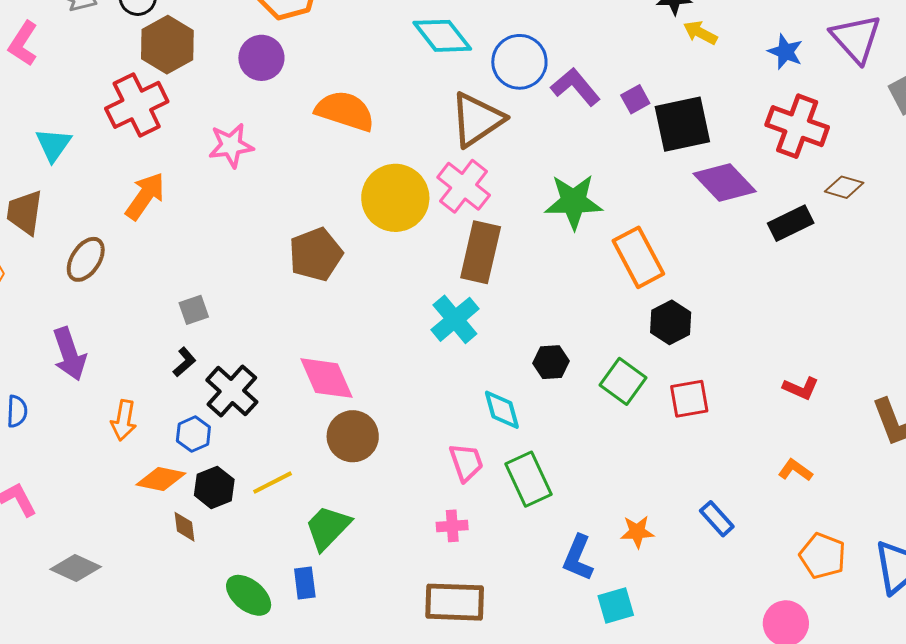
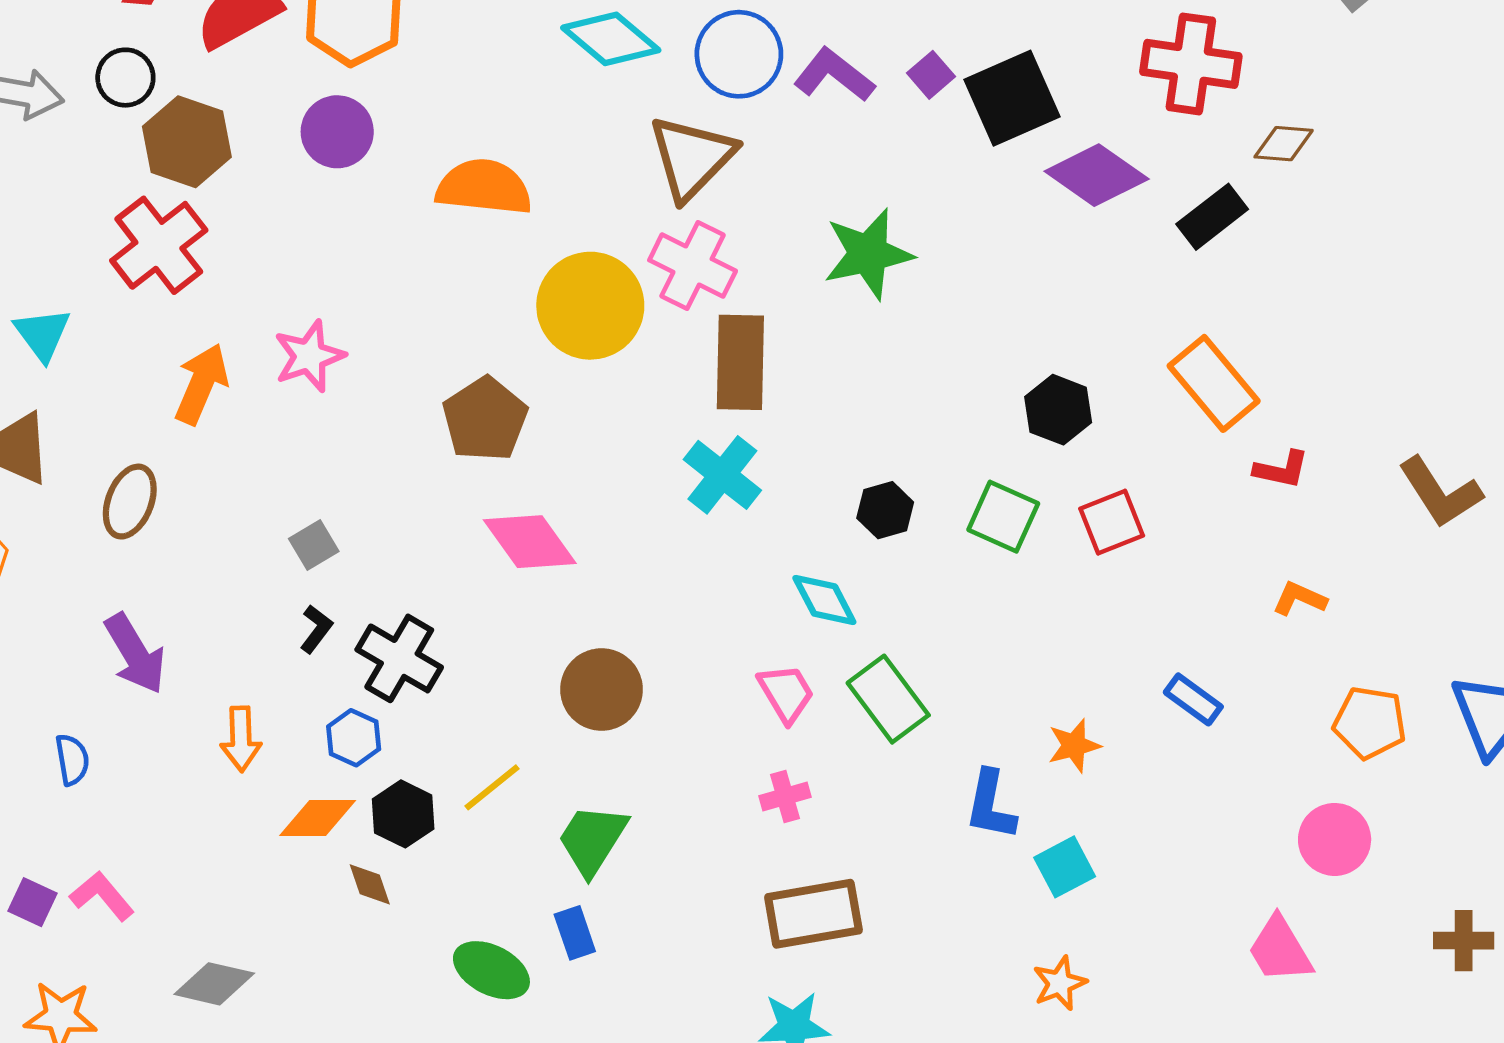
pink star: (231, 145) -> (309, 356), moved
orange rectangle: (638, 257) -> (1214, 383), moved
pink diamond: (327, 378) -> (530, 542), moved

